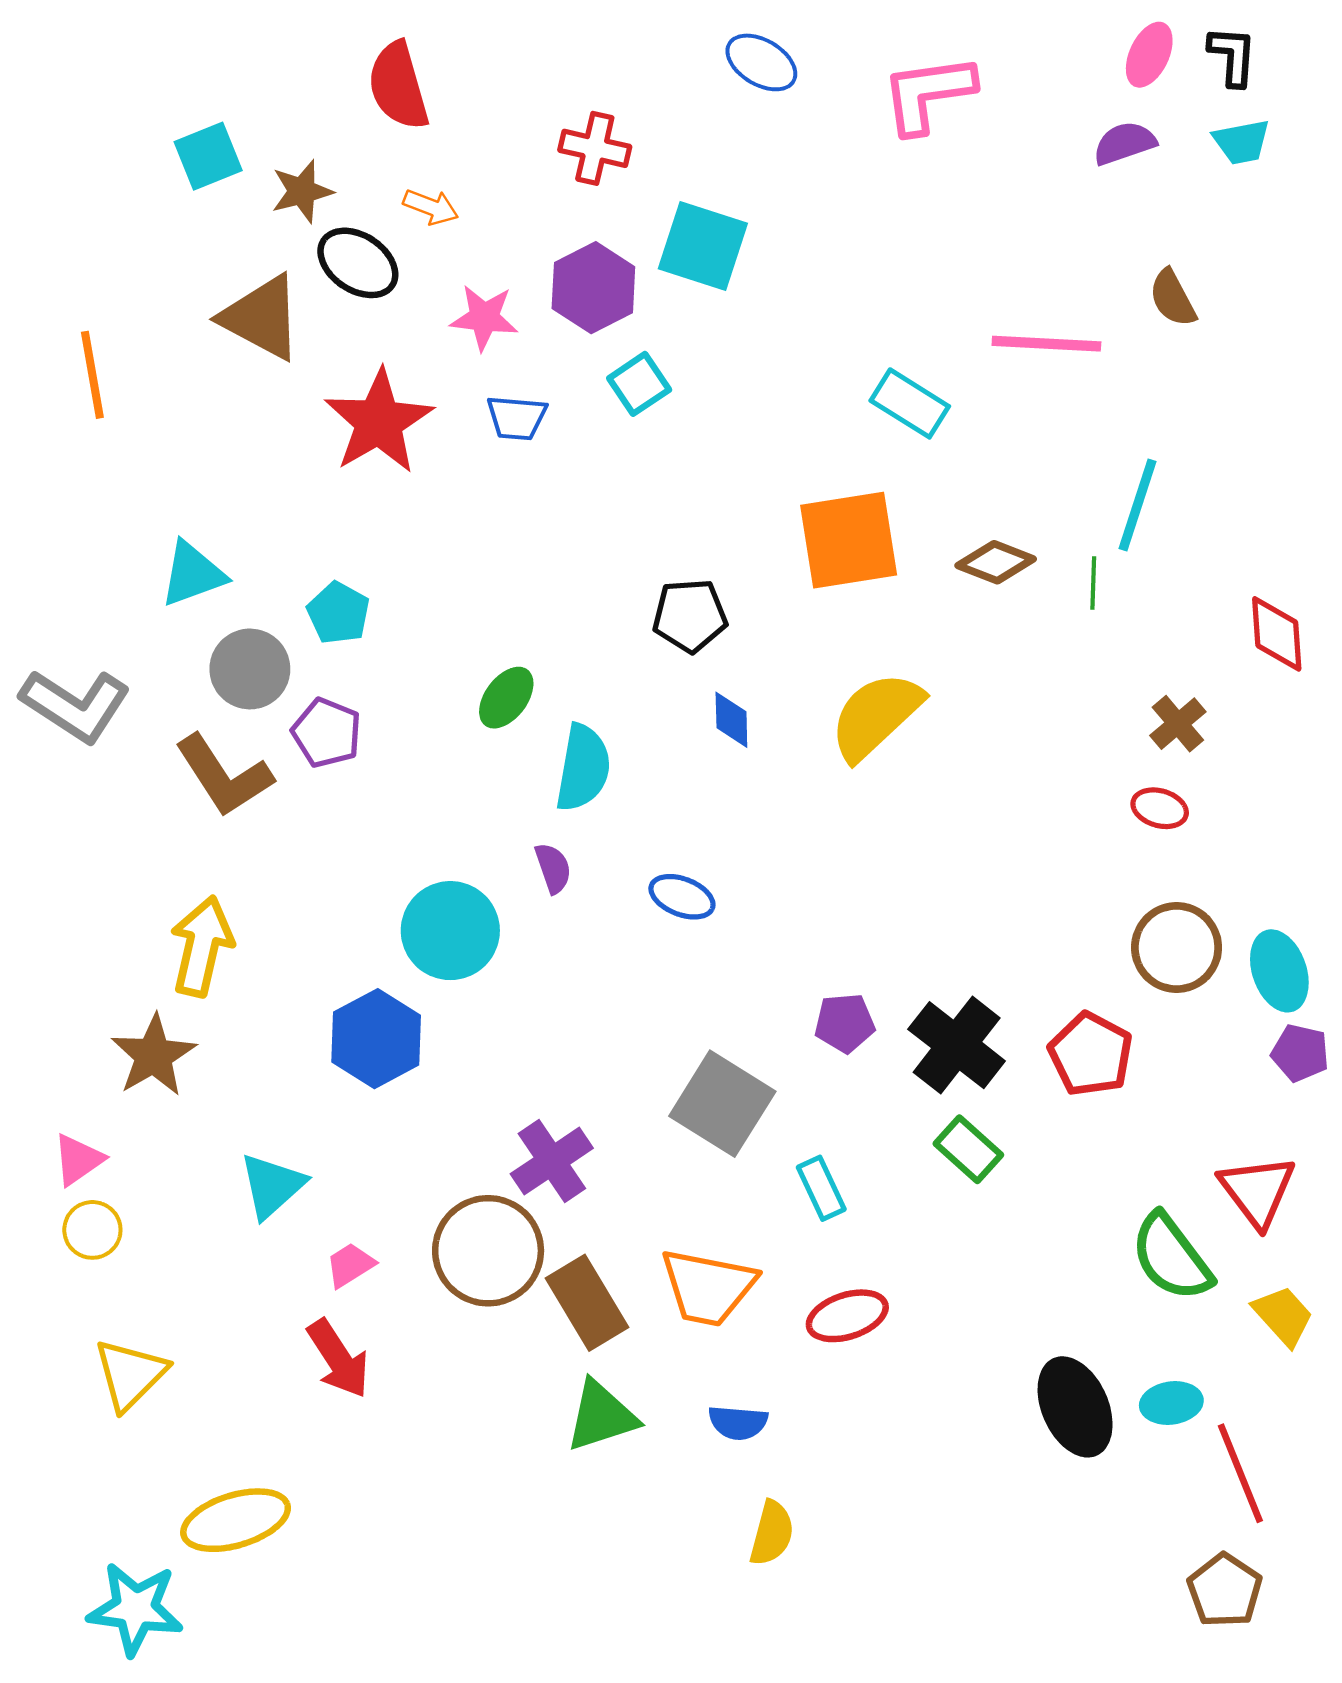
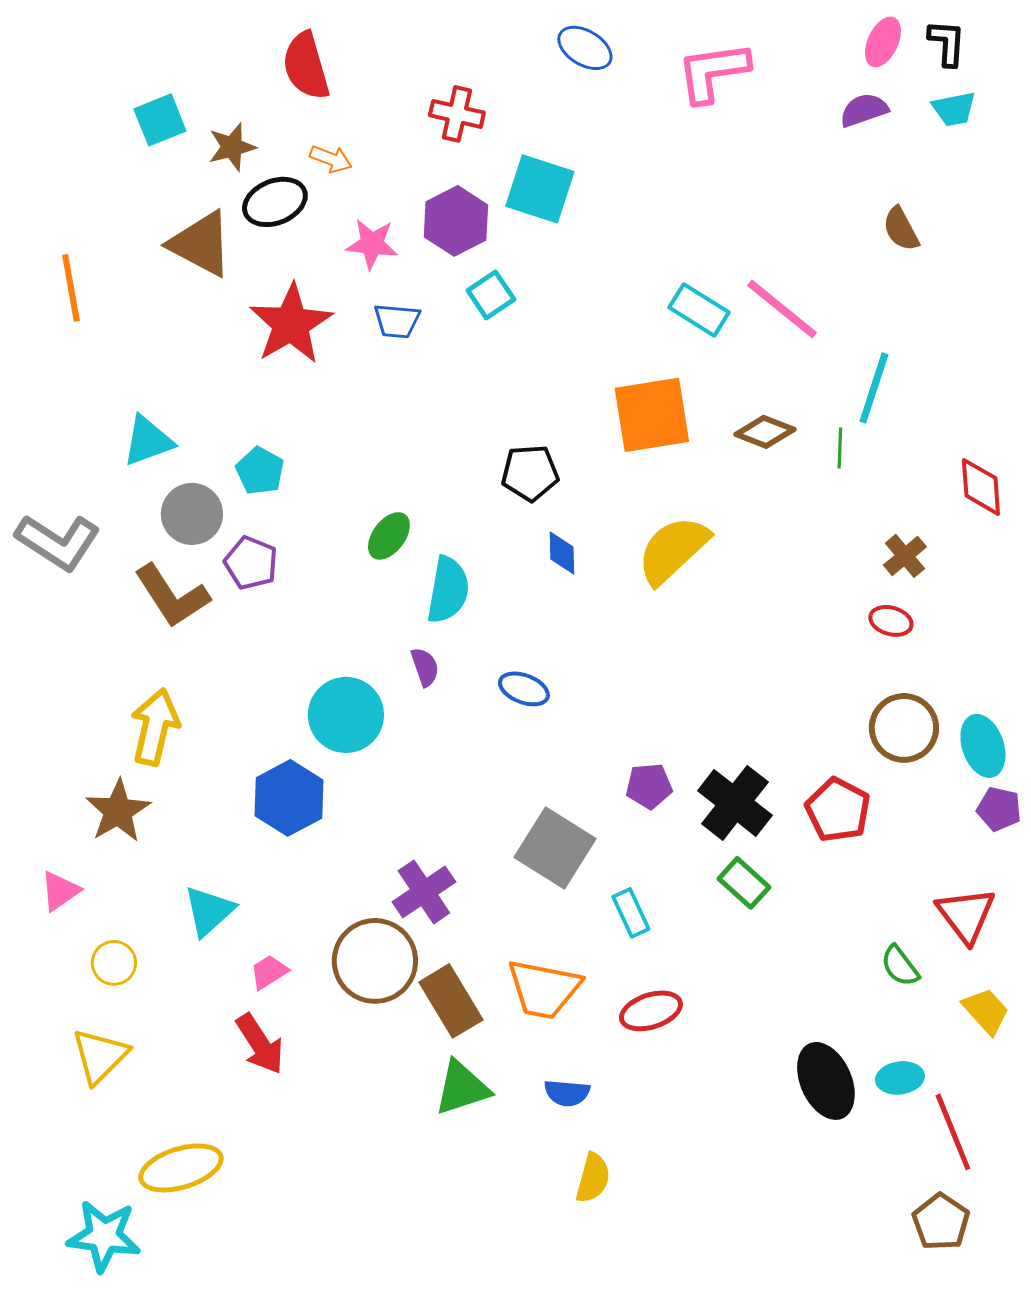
black ellipse: (358, 263) -> (275, 202), turned -56
pink line: (1046, 344) -> (782, 309), moved, turned 36
yellow circle: (92, 1230) -> (114, 963), moved
green semicircle: (1171, 1257) -> (900, 966), size x0.6

